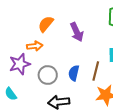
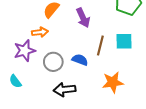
brown line: (96, 71) -> (100, 45), moved
blue semicircle: (74, 73) -> (80, 60), turned 98

